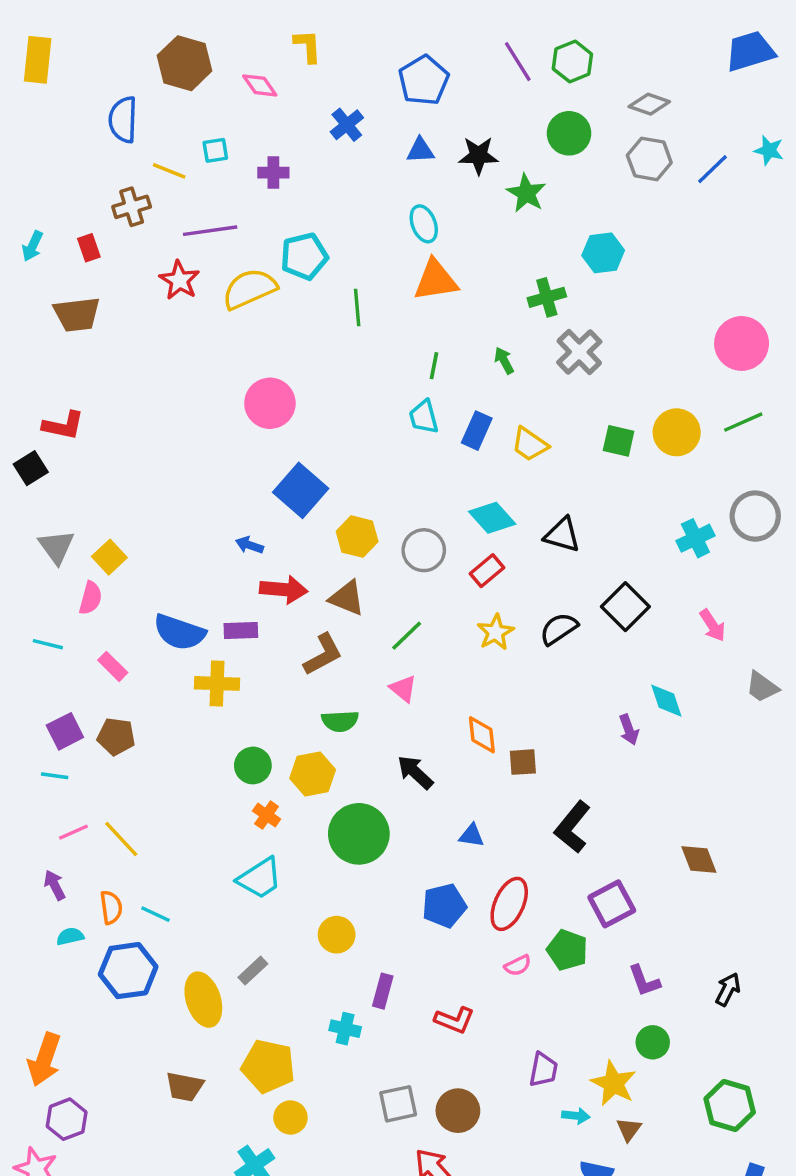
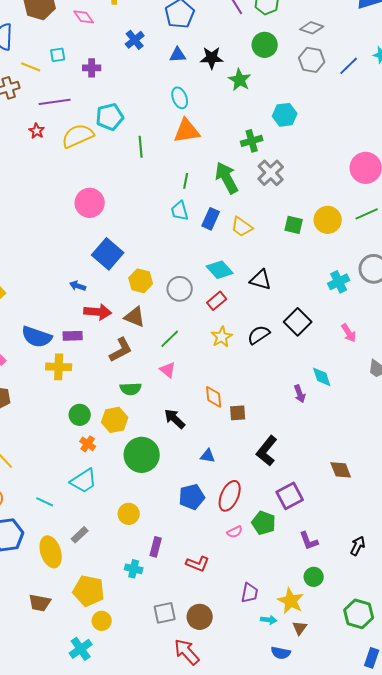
red star: (179, 280) -> (37, 131), size x0.7
green arrow: (504, 361) -> (227, 178), size x2.0
cyan line: (155, 914) -> (45, 502), moved

